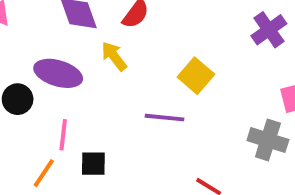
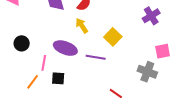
yellow arrow: (114, 56) -> (82, 26), moved
purple ellipse: (58, 73) -> (65, 48), moved

